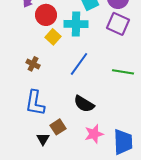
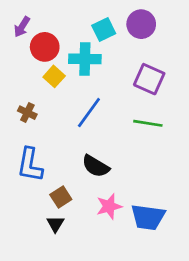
purple square: (118, 24) -> (149, 79), moved
black triangle: (43, 139) -> (55, 224), moved
blue trapezoid: (123, 142) -> (148, 217), turned 100

